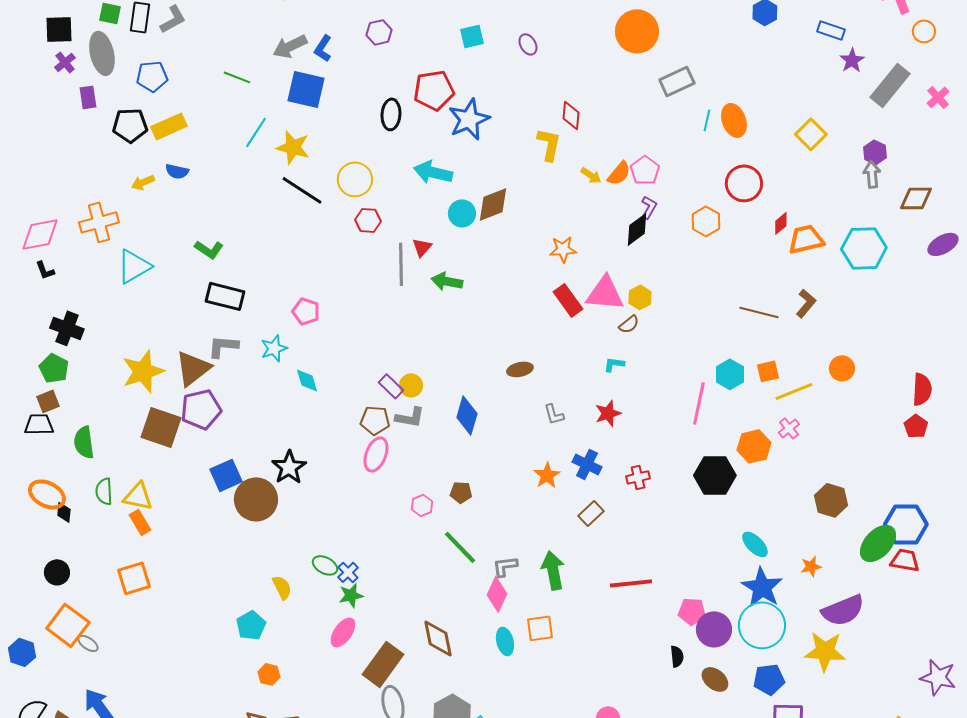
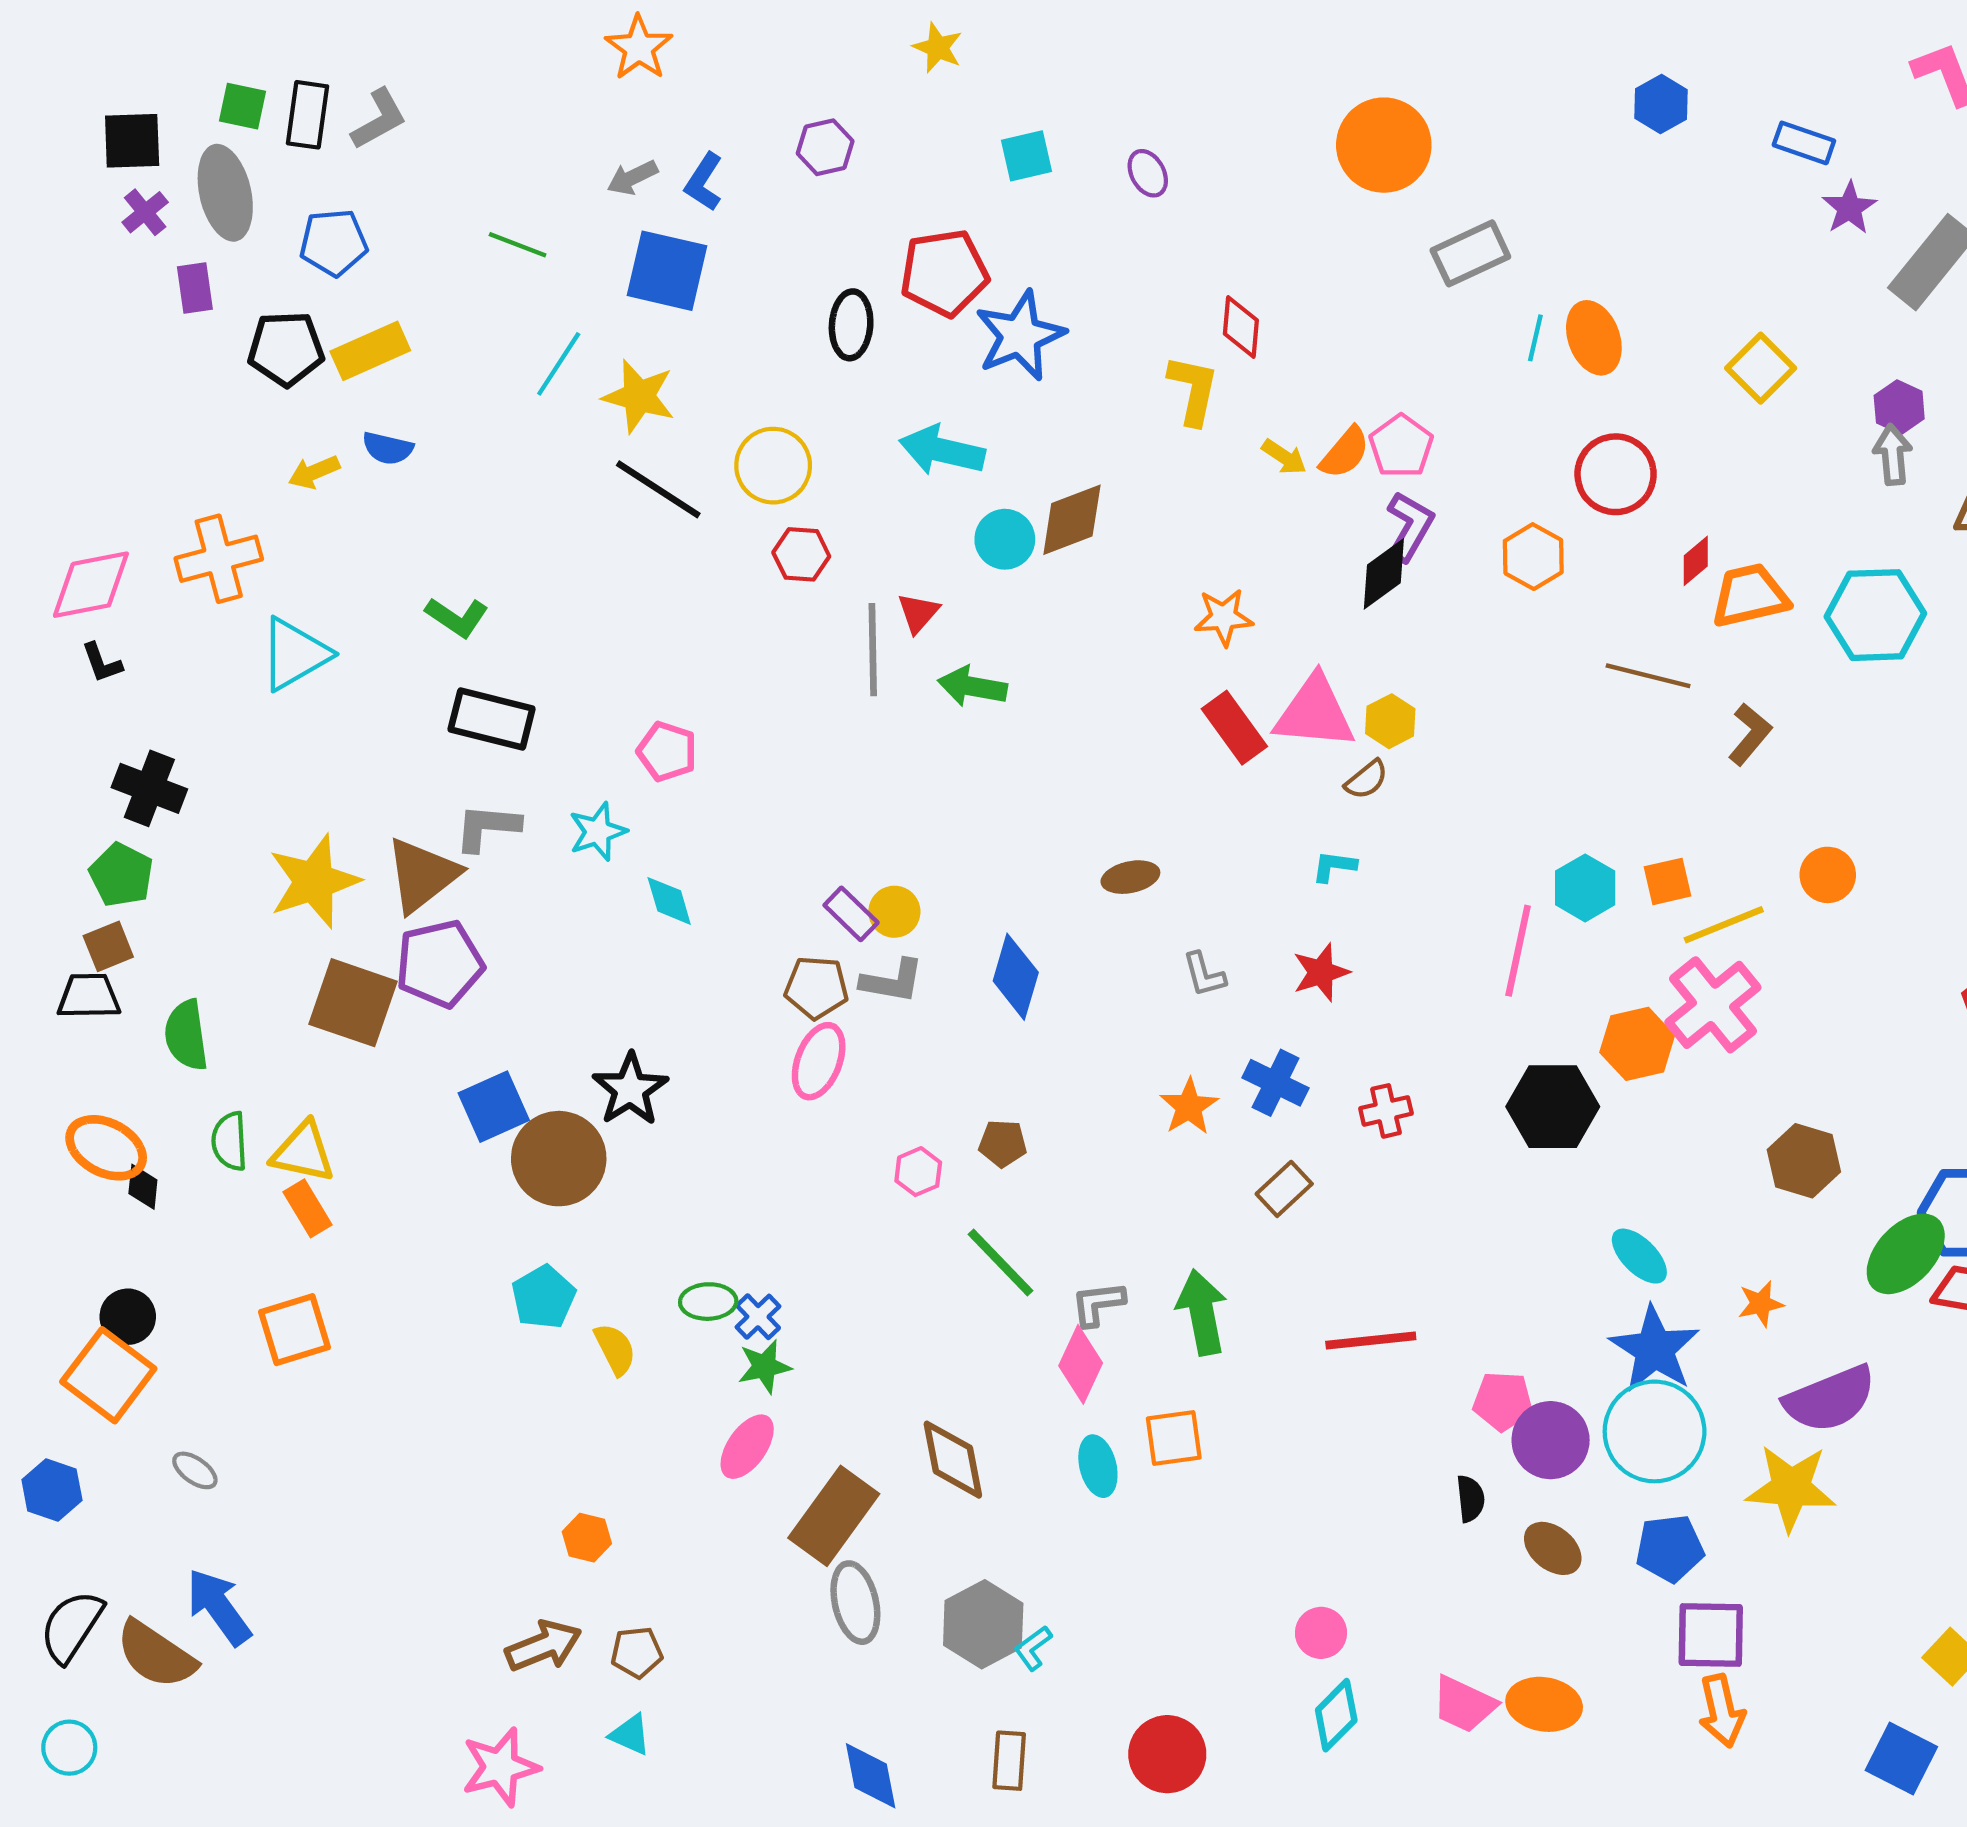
gray arrow: (290, 46) -> (632, 178), size x0.7
purple L-shape: (649, 207) -> (1410, 526), size x1.4
brown line: (759, 312) -> (1648, 676), moved
pink cross: (789, 428) -> (1713, 1005), size x2.0
green ellipse: (325, 565) -> (708, 1302), turned -30
orange square: (68, 625) -> (108, 1375), moved
cyan pentagon: (251, 625) -> (544, 1297), moved

